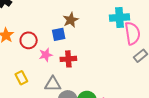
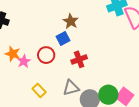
red circle: (29, 40) -> (46, 55), moved
pink star: (46, 55) -> (24, 61), moved

